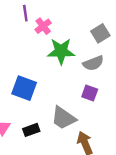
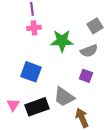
pink cross: (43, 26) -> (34, 28), moved, turned 32
black rectangle: (31, 130) -> (37, 107), size x1.6

